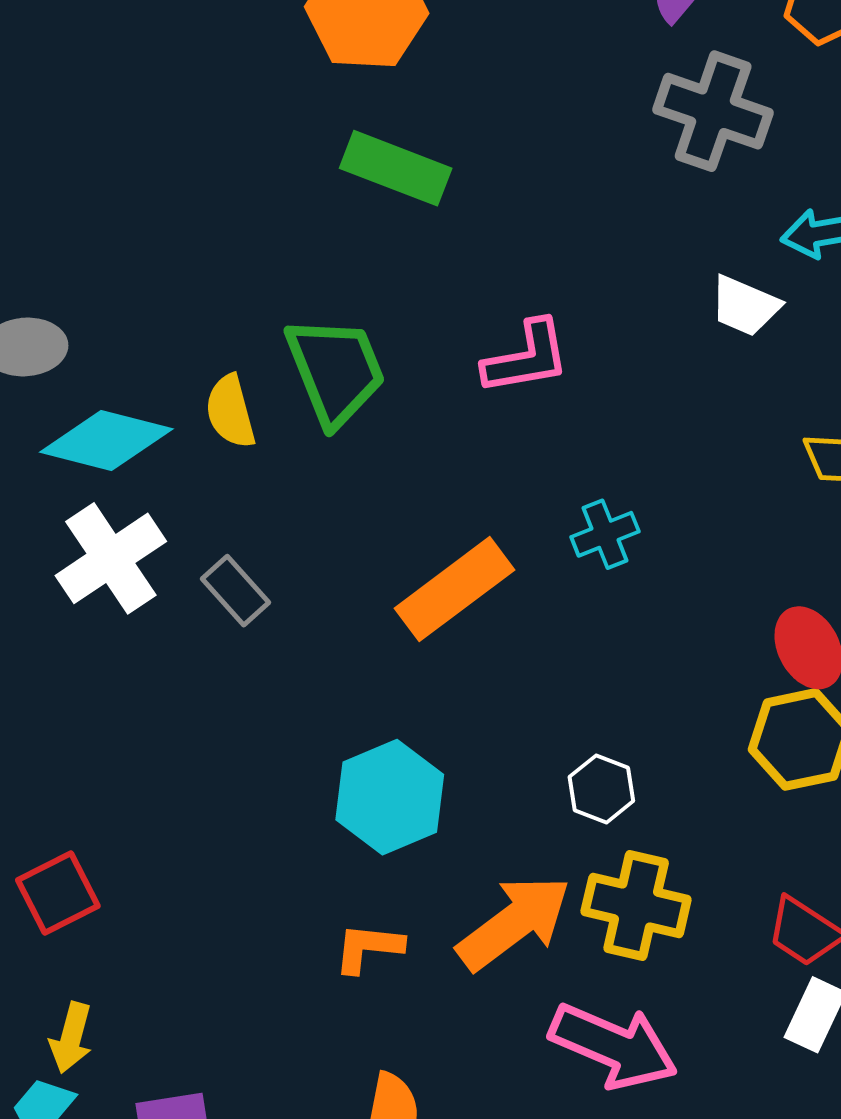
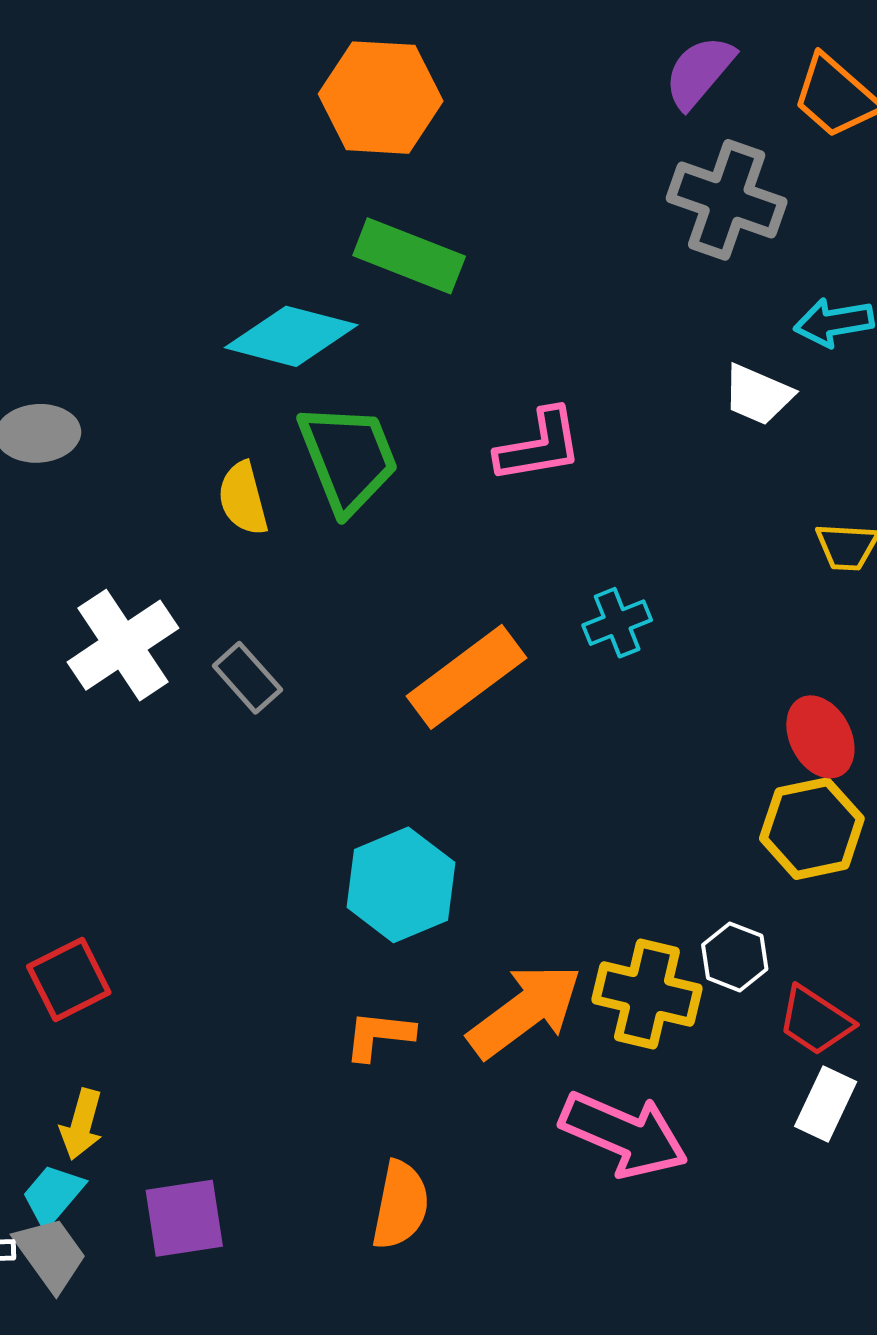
cyan diamond: (106, 441) -> (291, 336), moved
white hexagon: (601, 789) -> (735, 957), moved

